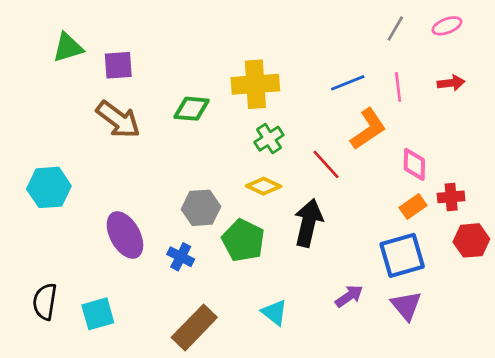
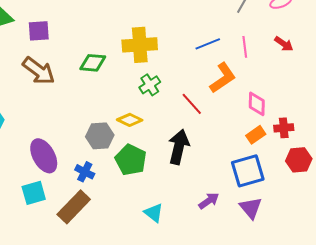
red arrow: (451, 83) -> (284, 44), turned 42
yellow diamond: (264, 186) -> (130, 120), moved
cyan square: (98, 314) -> (34, 193), moved
brown rectangle: (194, 327) -> (74, 207), moved

